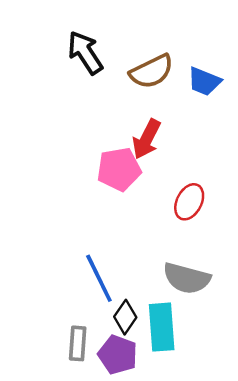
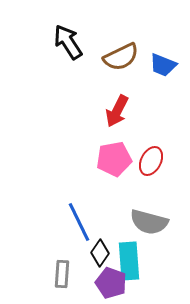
pink pentagon: (119, 169) -> (114, 159), moved
purple pentagon: (118, 355) -> (111, 283), moved

